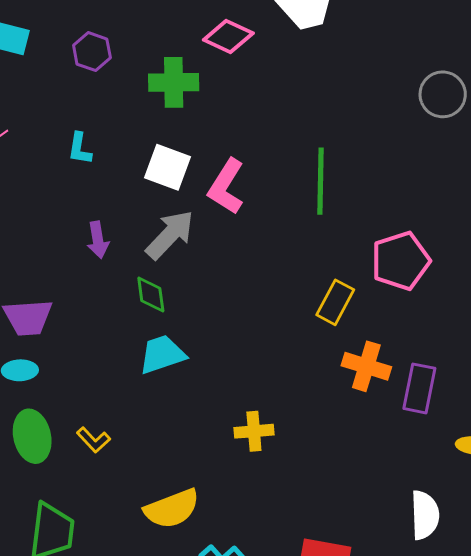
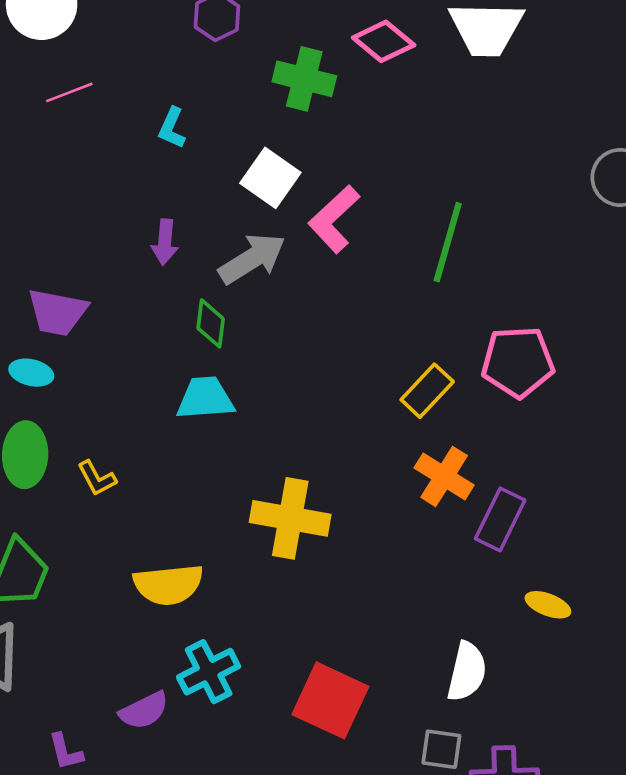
yellow cross: (254, 431) -> (290, 518), size x1.6

